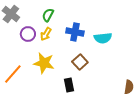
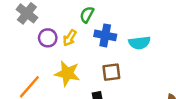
green semicircle: (48, 15) -> (87, 15), moved
brown square: (80, 62) -> (111, 72), turned 35

